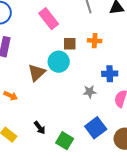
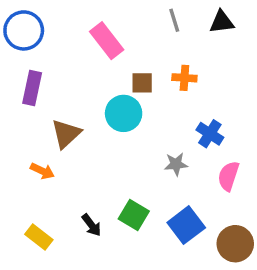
brown triangle: (37, 73) -> (66, 134), moved
blue cross: (110, 74) -> (210, 134), turned 35
green square: (65, 141) -> (134, 215), moved

